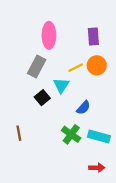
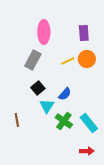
cyan triangle: (61, 85) -> (47, 106), moved
blue semicircle: (83, 108) -> (65, 94), moved
cyan rectangle: (99, 137) -> (89, 123), turned 36

